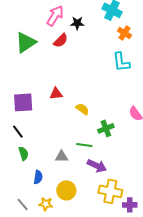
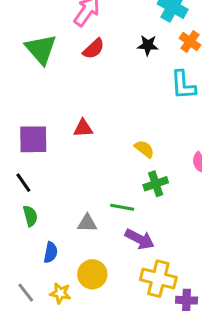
black star: (77, 23) -> (148, 45), moved
green triangle: (26, 42) -> (41, 49), turned -40
yellow semicircle: (82, 109) -> (144, 149), moved

